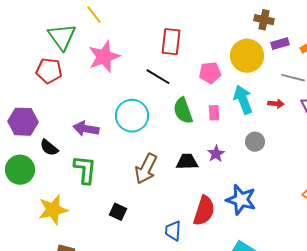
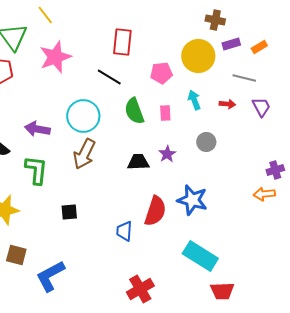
cyan arrow: (243, 100) -> (194, 100), size x0.7
brown arrow: (146, 169) -> (84, 154), moved
black square: (118, 212) -> (69, 212), turned -30

